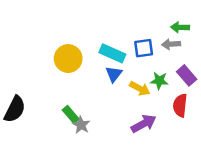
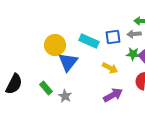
blue triangle: (114, 74) -> (68, 62), moved, size x1.5
green star: (159, 81) -> (133, 54), moved
green rectangle: (71, 115) -> (46, 88), moved

